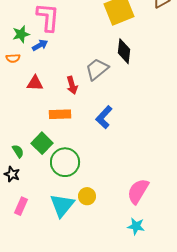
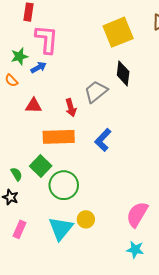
orange semicircle: (13, 58) -> (11, 81), turned 48
orange rectangle: (60, 114) -> (59, 137), size x1.4

